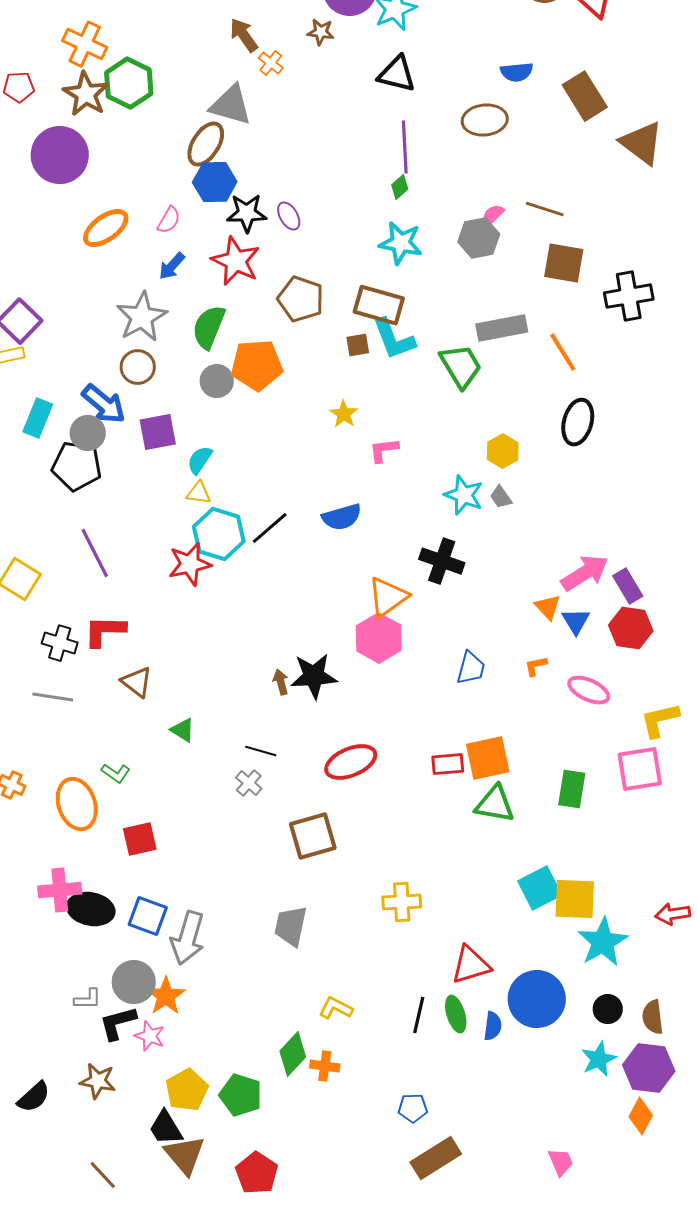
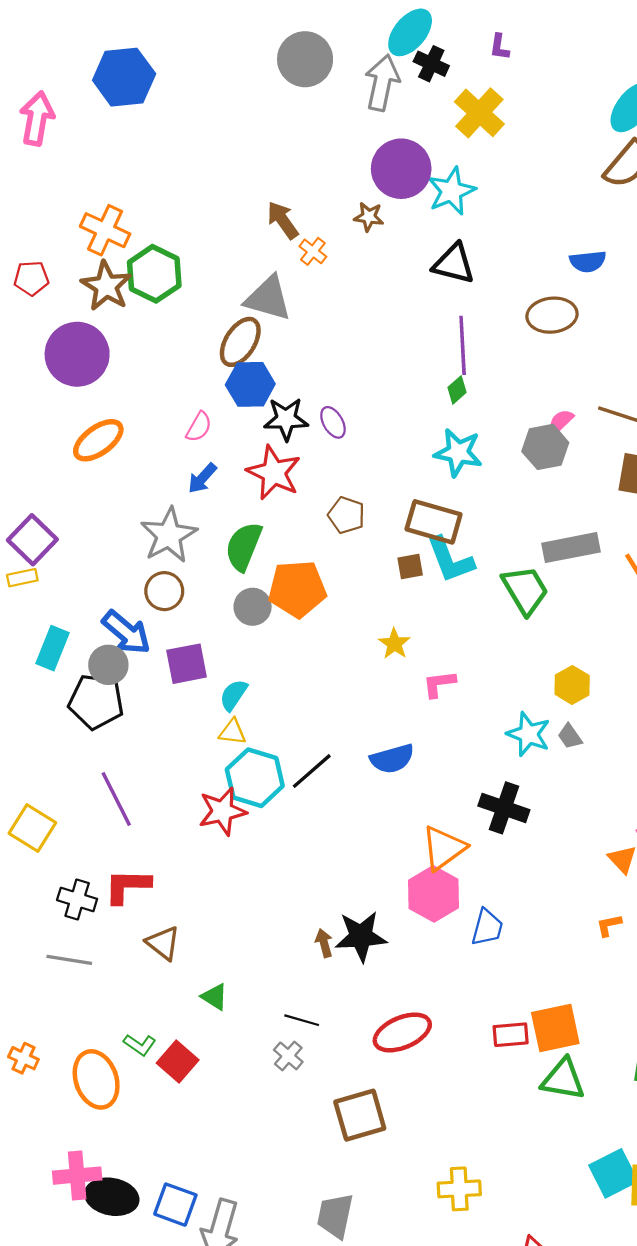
orange ellipse: (106, 228) -> (98, 440), moved
brown pentagon: (301, 299) -> (346, 515), size x0.7
blue trapezoid: (471, 668) -> (487, 927), moved
red square: (140, 839) -> (178, 1062), moved, turned -36

